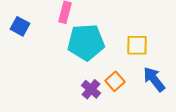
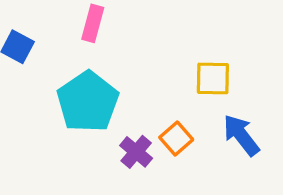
cyan pentagon: (86, 42) -> (88, 102), moved, turned -30

